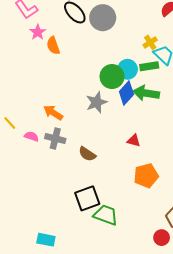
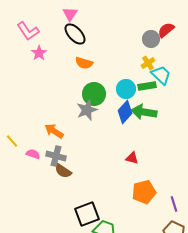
gray circle: (103, 18) -> (151, 39), moved, size x0.7
orange semicircle: (53, 46) -> (84, 63), moved, turned -54
green circle: (112, 77) -> (94, 94), moved
gray star: (97, 102) -> (87, 110), moved
brown semicircle: (87, 154) -> (63, 171), moved

